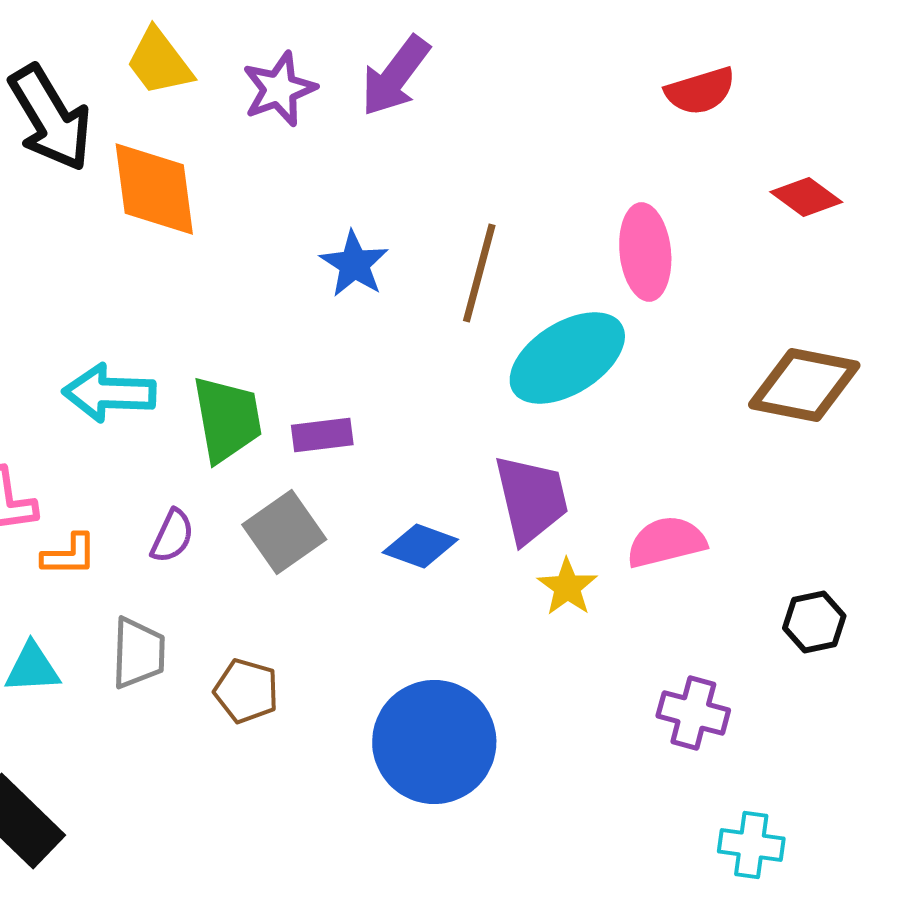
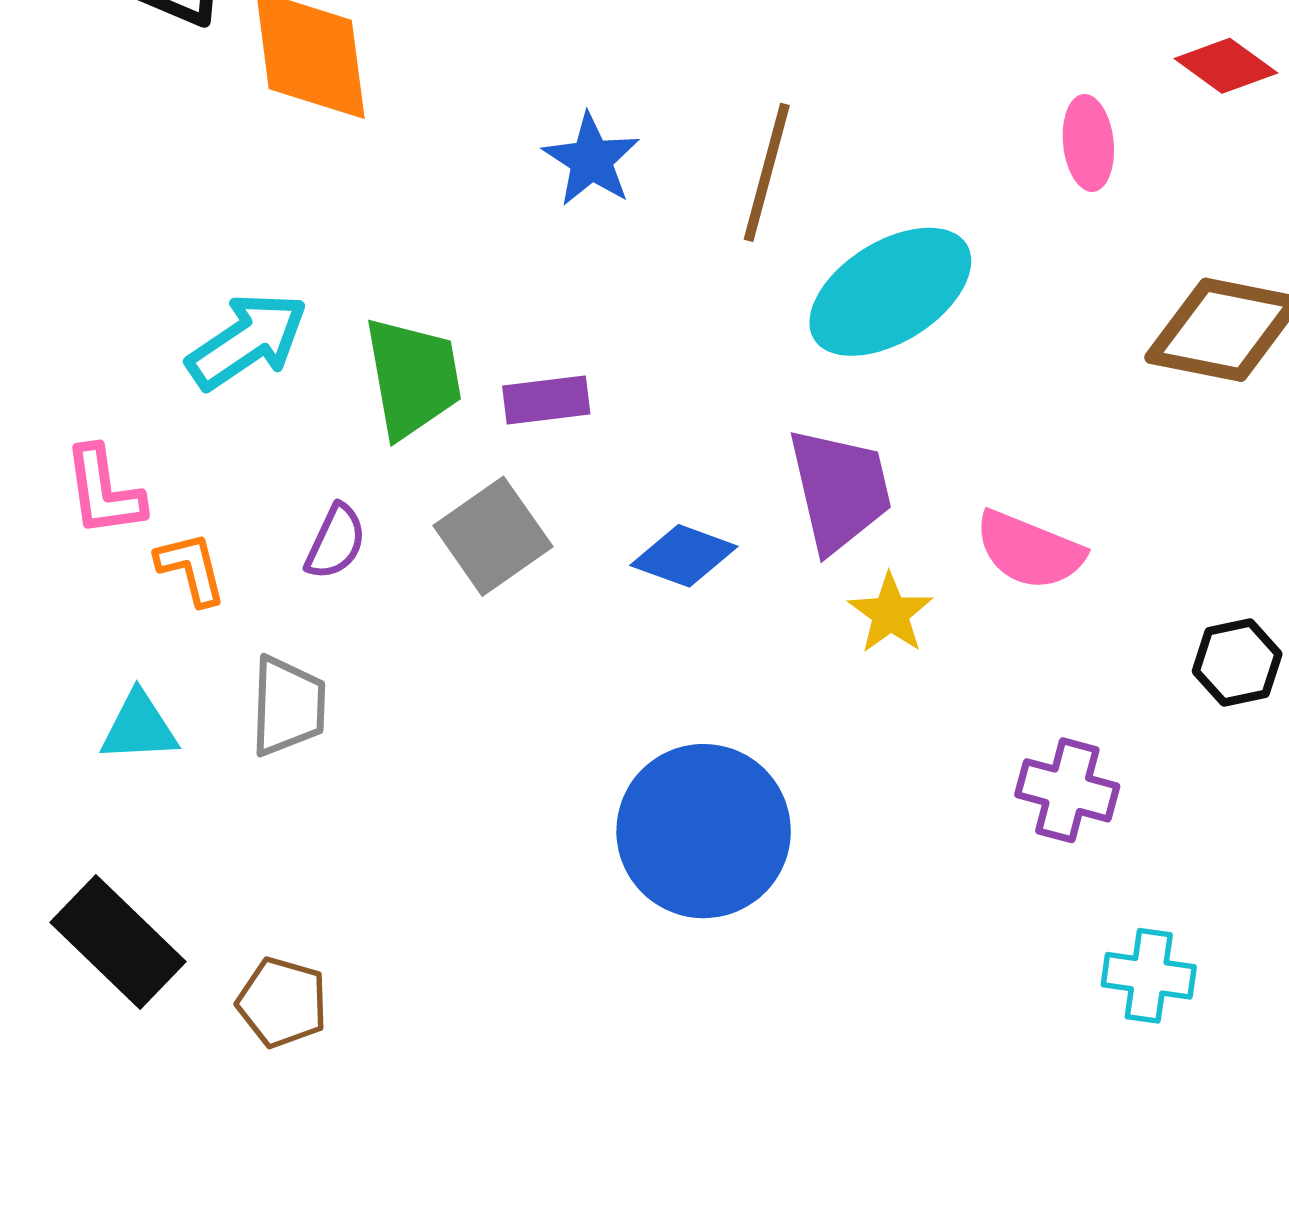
pink ellipse: (645, 252) -> (1088, 143), moved, size x0.7
cyan arrow: (109, 393) -> (247, 341), turned 144
pink semicircle: (666, 542) -> (1029, 550), turned -144
orange L-shape: (69, 555) -> (191, 568), turned -104
brown pentagon: (246, 691) -> (282, 1002), moved

